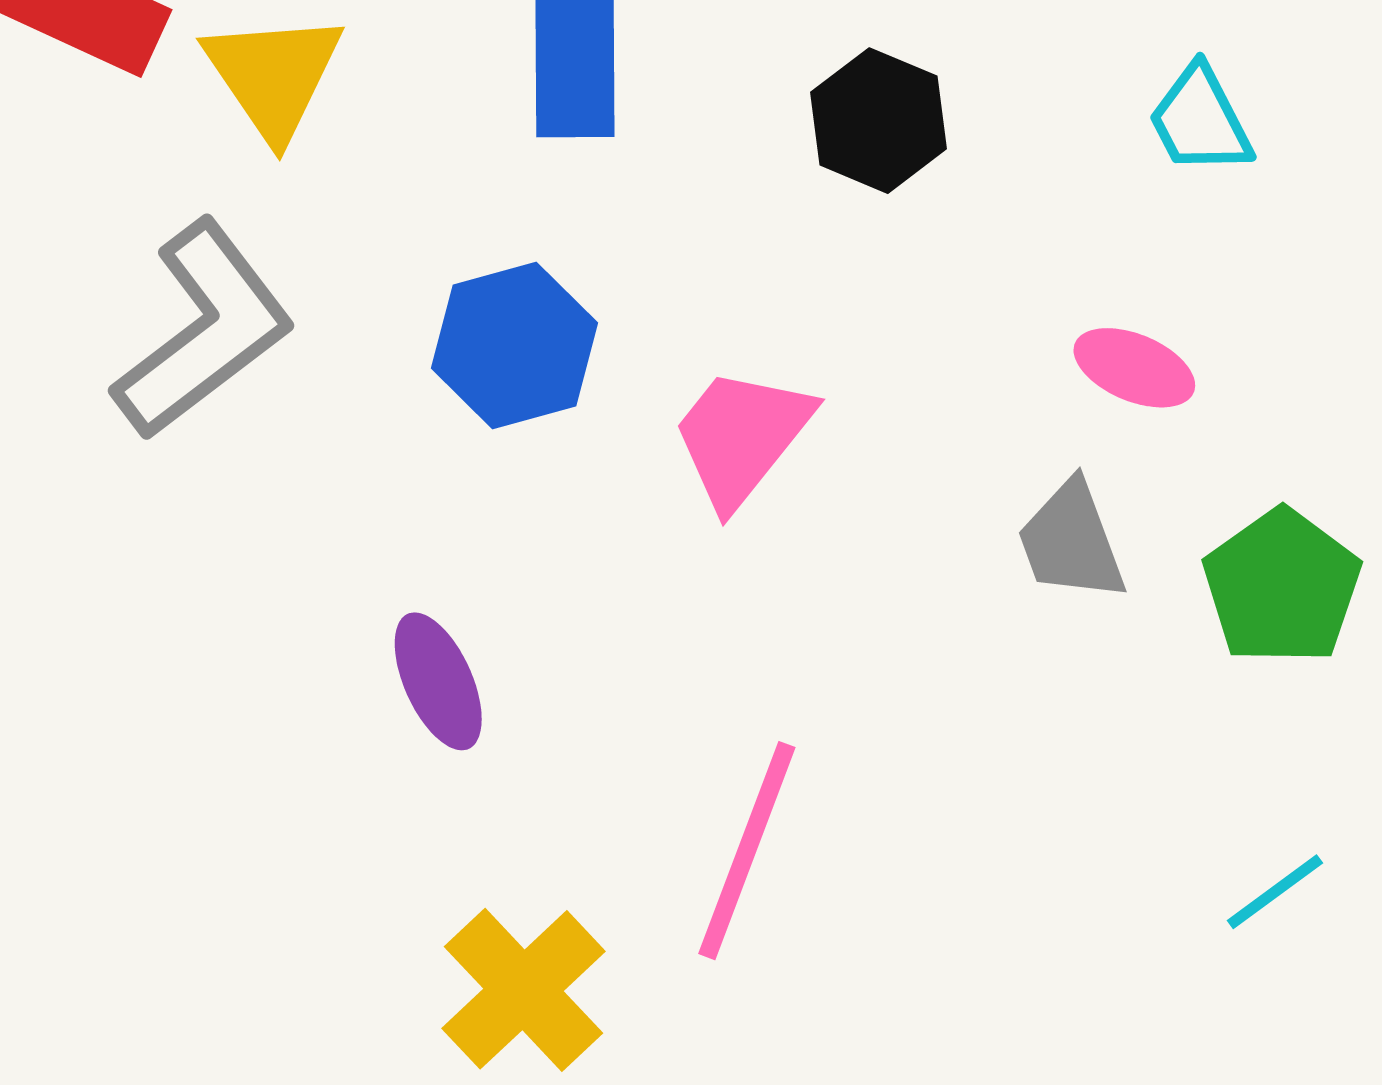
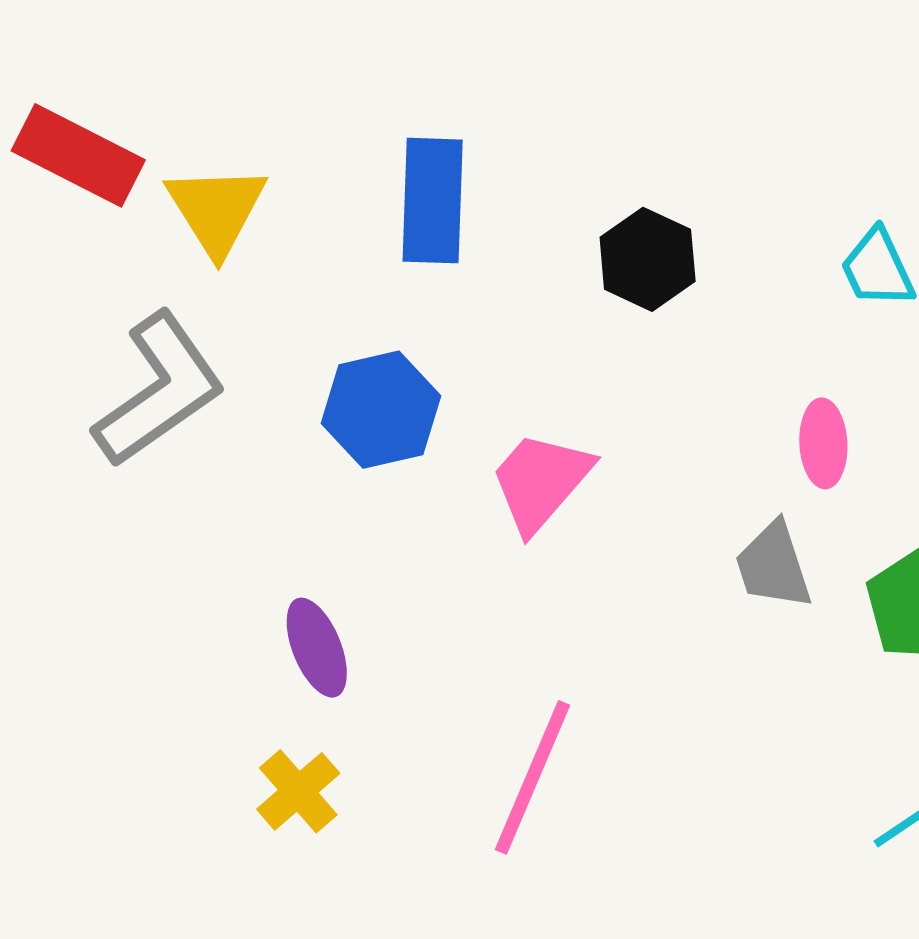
pink ellipse: (1134, 368) -> (823, 443), turned 62
yellow cross: (524, 990) -> (298, 791), moved, size x0.7

